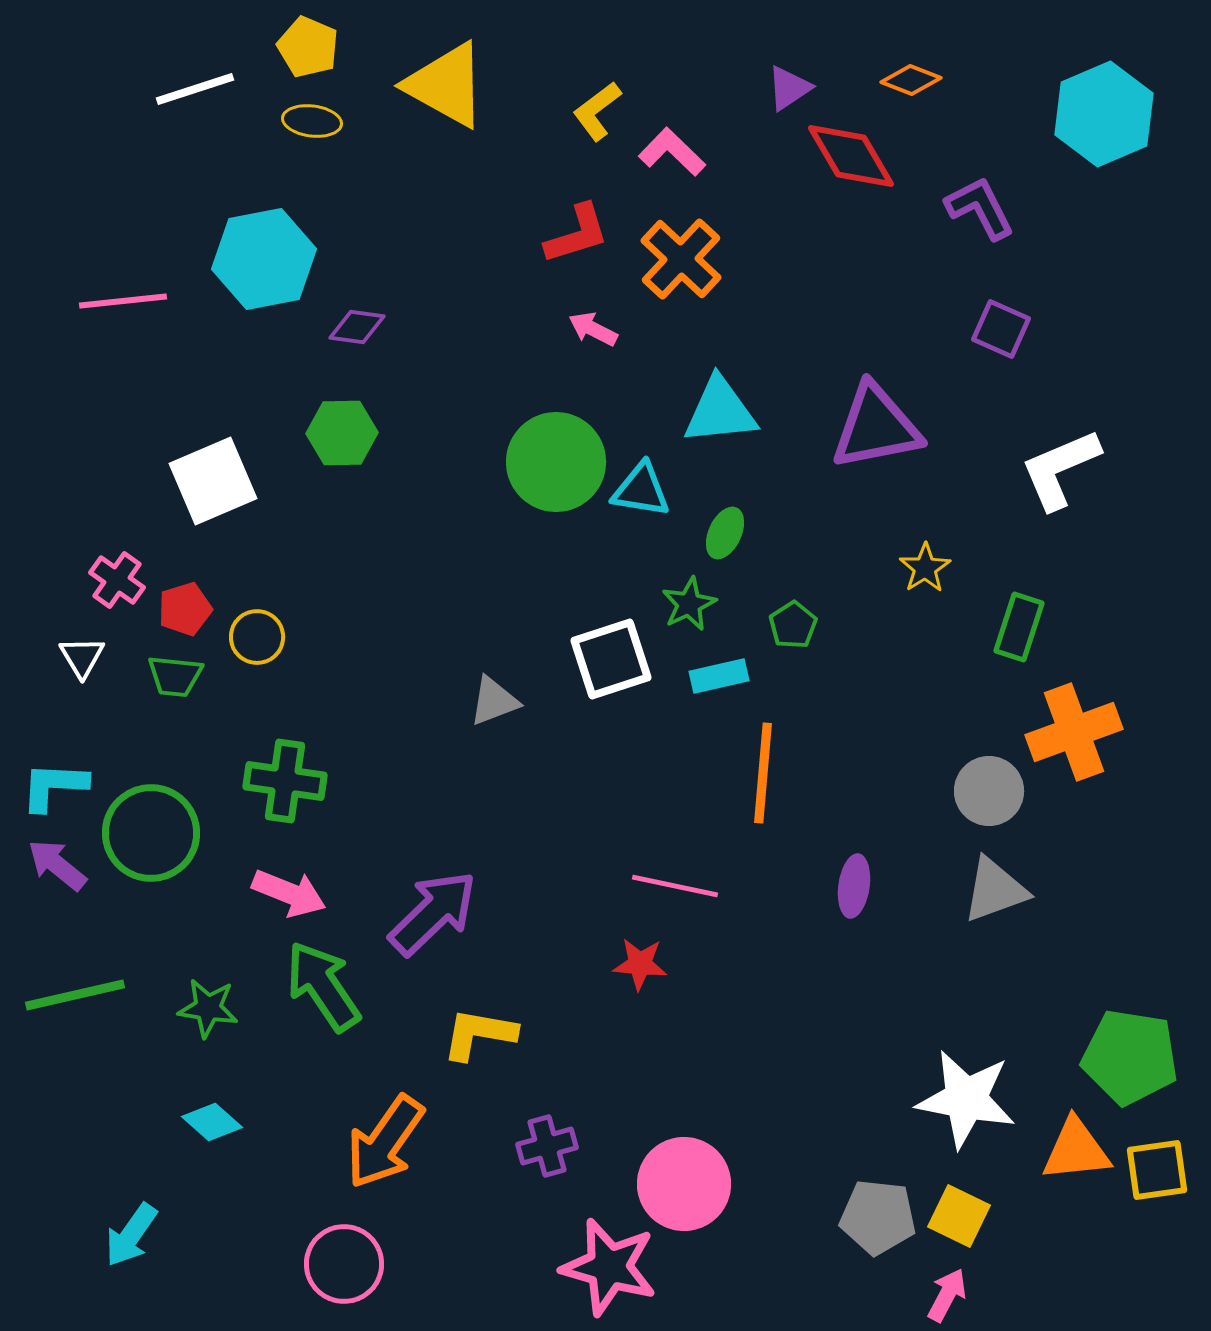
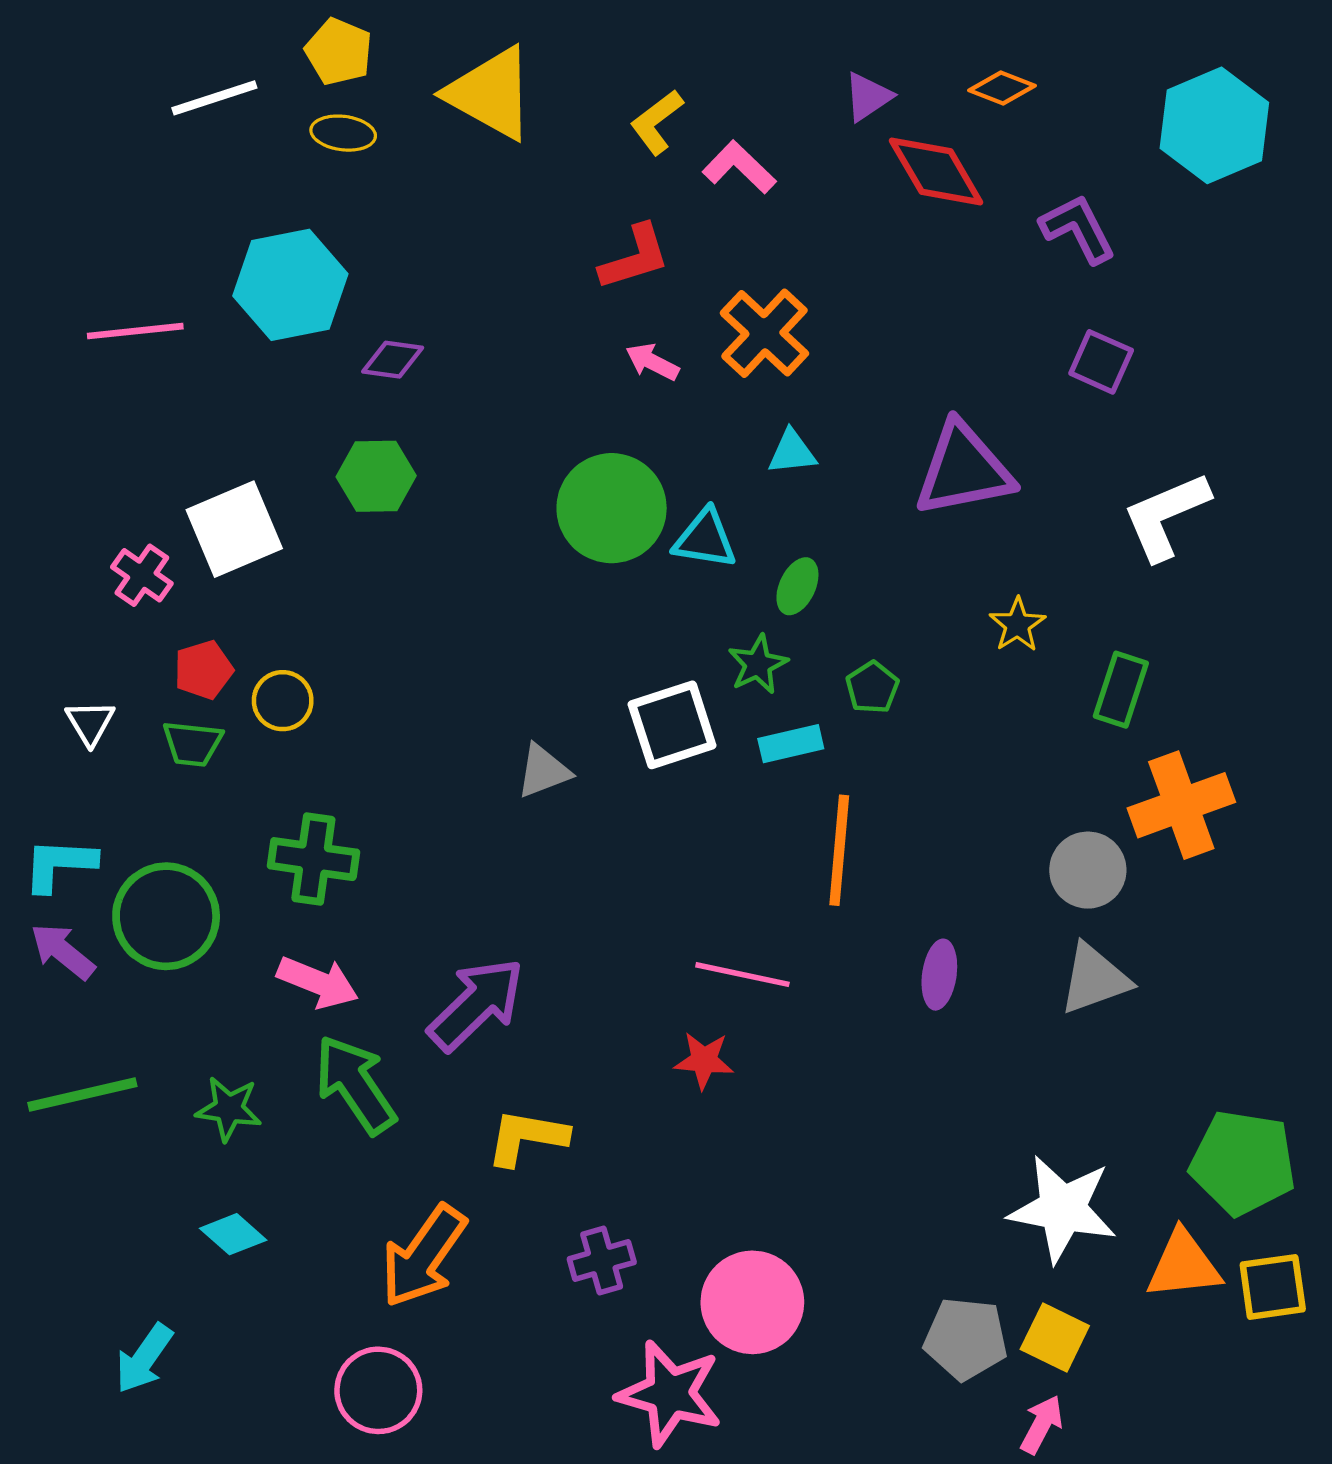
orange cross: (681, 259) -> (764, 333), moved
cyan triangle: (720, 411) -> (792, 452), size x0.6
pink cross: (117, 580) -> (142, 575), moved

